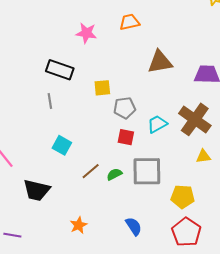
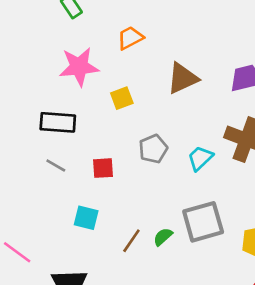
pink star: (86, 33) -> (79, 67), size x1.4
yellow square: (102, 88) -> (122, 98), moved
gray line: (50, 101) -> (56, 165), turned -35
red square: (126, 137) -> (103, 168), moved

